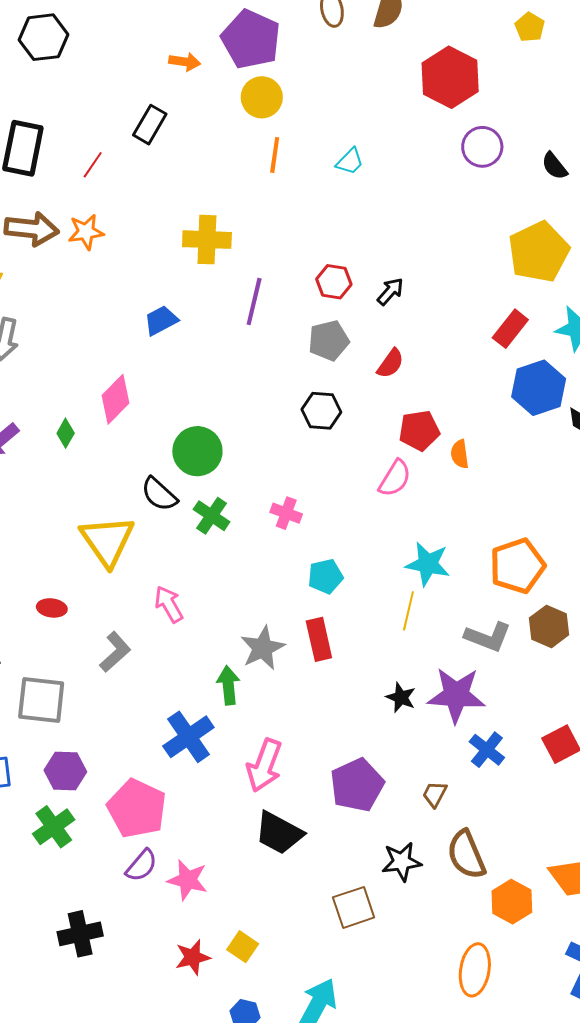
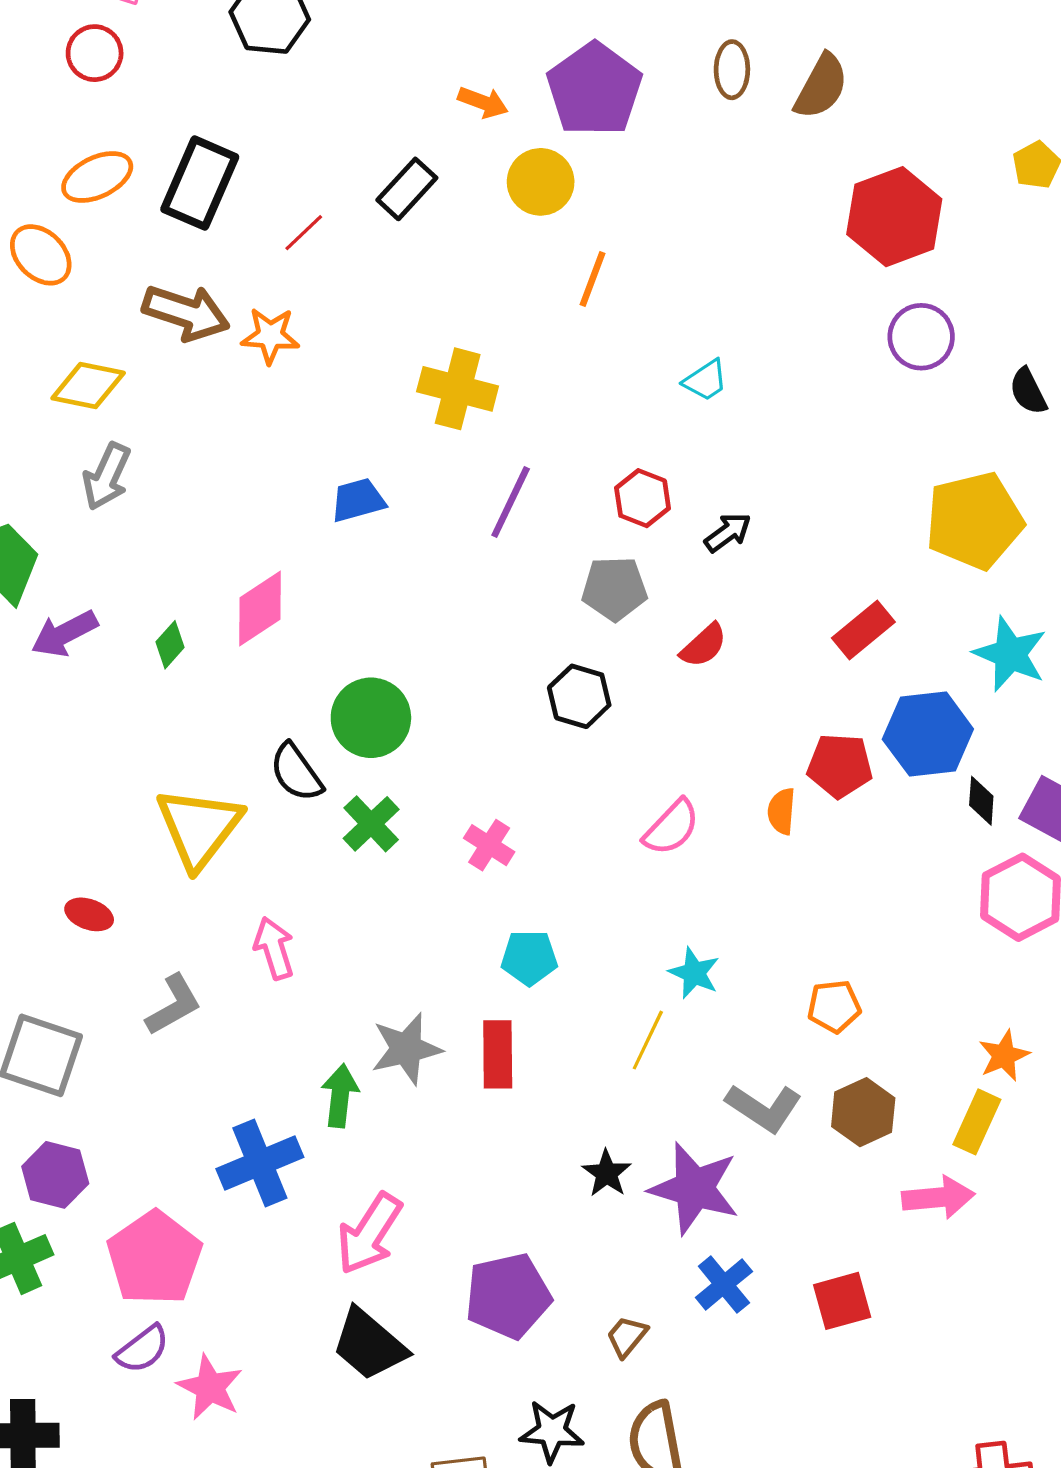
yellow circle: (262, 97) -> (541, 182), moved
cyan trapezoid: (350, 161) -> (706, 380), moved
red rectangle: (510, 329) -> (863, 630), moved
red pentagon: (419, 431) -> (840, 766), moved
cyan star: (428, 564) -> (694, 973), size x0.7
orange pentagon: (517, 566) -> (834, 1006), size x0.6

